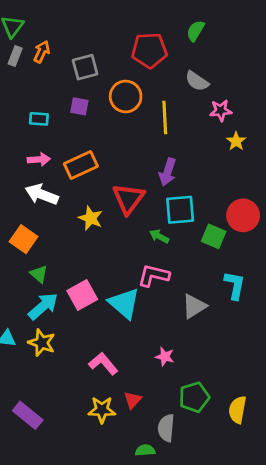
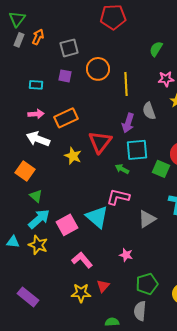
green semicircle: (196, 31) -> (156, 49), moved
red pentagon: (149, 50) -> (113, 17), moved
gray semicircle: (197, 81) -> (149, 111), moved, turned 36
pink square: (82, 295) -> (67, 225), moved
gray semicircle: (166, 428) -> (140, 311), moved

